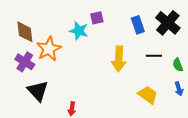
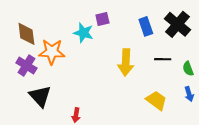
orange star: (49, 49) -> (52, 52), turned 30

